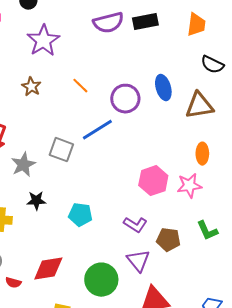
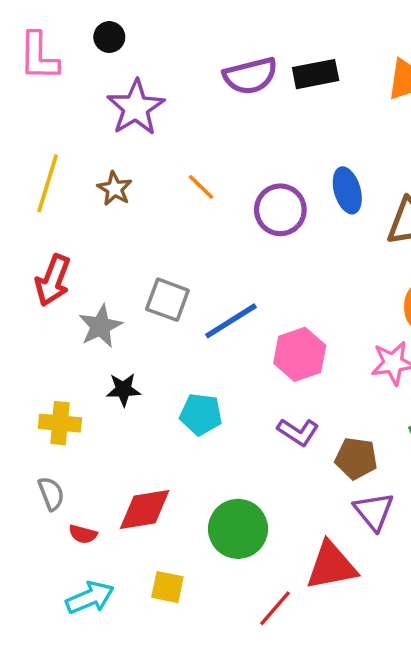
blue line: (97, 130) -> (231, 321), moved
pink hexagon: (153, 181) -> (300, 354), moved
purple triangle: (138, 261) -> (374, 511), moved

